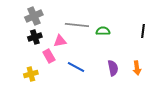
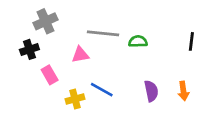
black cross: (35, 37) -> (29, 49), moved
pink rectangle: (49, 56) -> (50, 75), moved
yellow cross: (31, 74) -> (75, 99), moved

